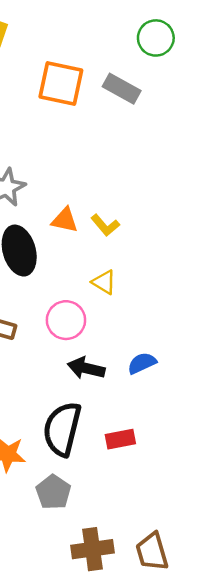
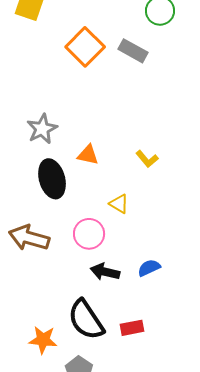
orange square: (61, 84) -> (85, 47), turned 33
yellow L-shape: (105, 225) -> (147, 159), moved
black semicircle: (62, 429) -> (86, 320), turned -48

